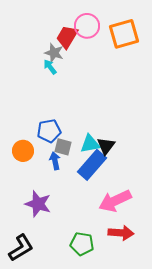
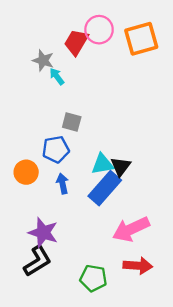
gray star: (54, 53) -> (43, 60), moved
gray square: (63, 147) -> (72, 122), moved
black L-shape: (21, 248) -> (37, 261), moved

